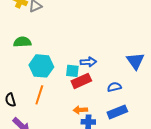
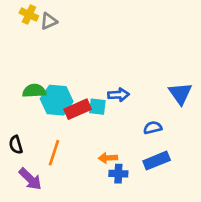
green semicircle: (22, 42) -> (34, 91), moved
red rectangle: (81, 81) -> (78, 109), moved
orange line: (39, 95) -> (54, 153), moved

